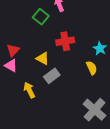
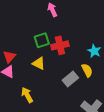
green square: (41, 17) -> (42, 40), moved, turned 35
gray rectangle: (52, 76) -> (70, 79), moved

